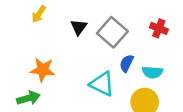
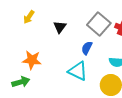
gray square: (112, 32) -> (99, 24), moved
blue semicircle: (127, 63) -> (87, 48), moved

